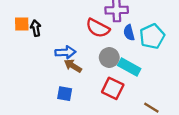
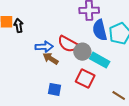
red semicircle: (98, 28) -> (68, 44), moved
blue semicircle: (129, 33) -> (100, 30), size x1.5
blue square: (65, 94) -> (54, 89), moved

